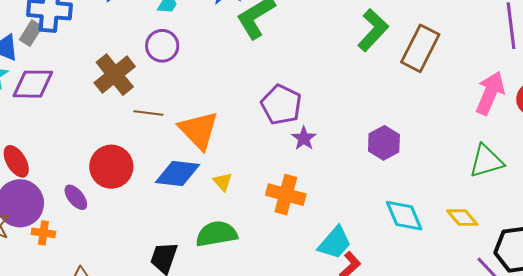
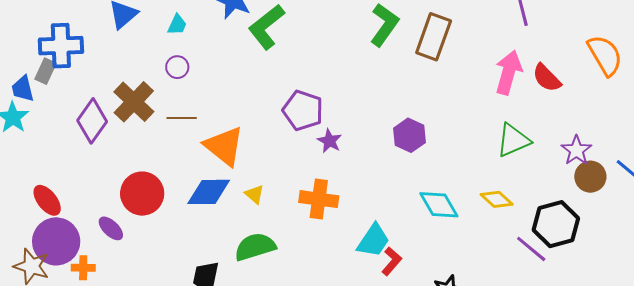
purple circle: (162, 46) -> (177, 67), size x0.7
purple diamond: (33, 84) -> (92, 121), moved, turned -48
brown line: (148, 113) -> (182, 118), moved

